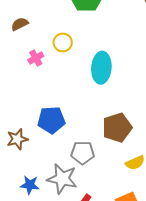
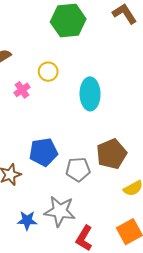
gray pentagon: (83, 153) -> (78, 169), moved

